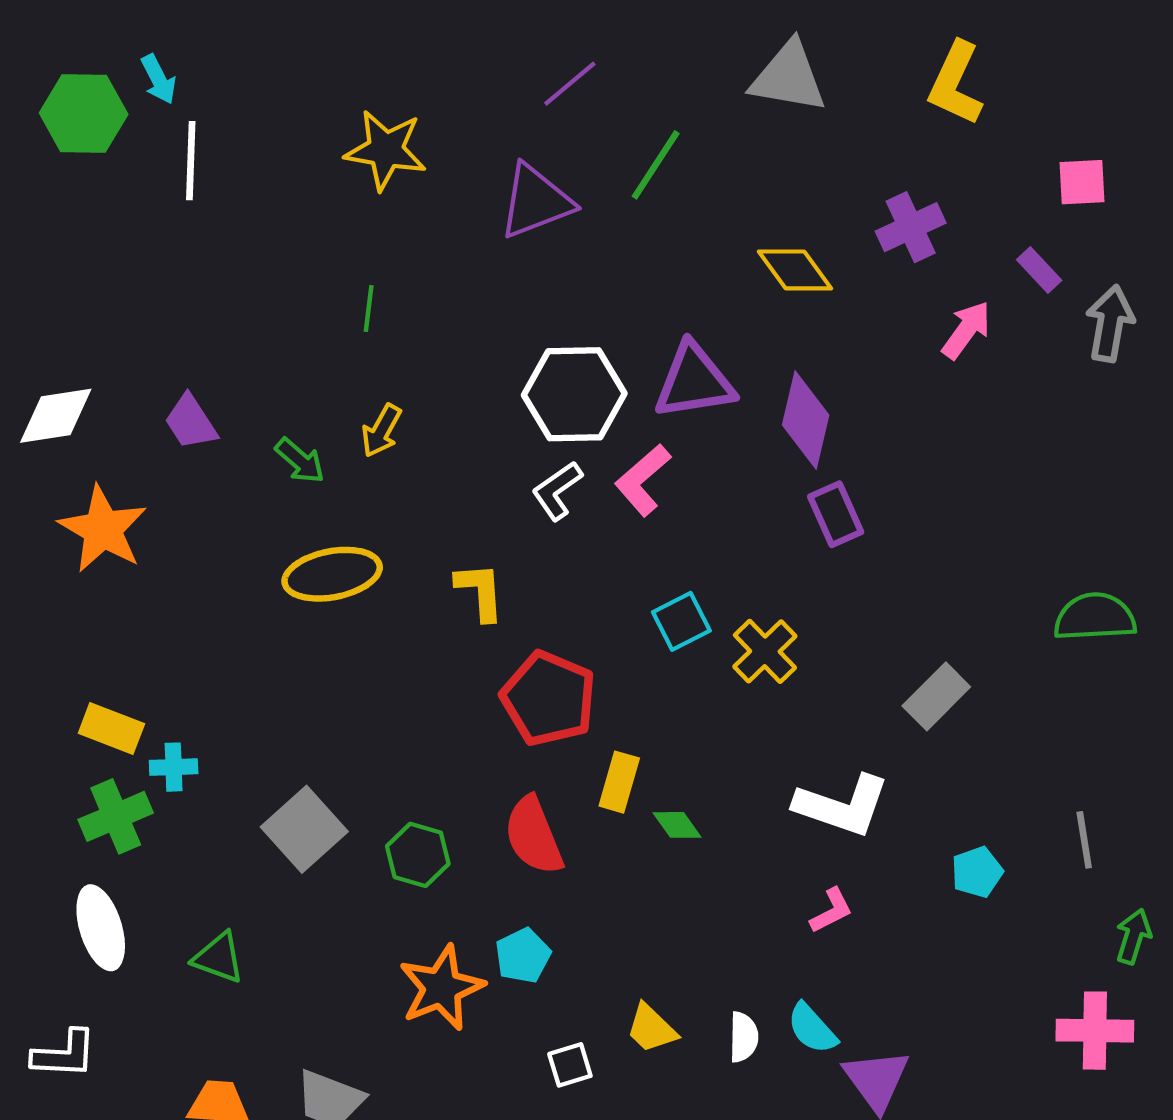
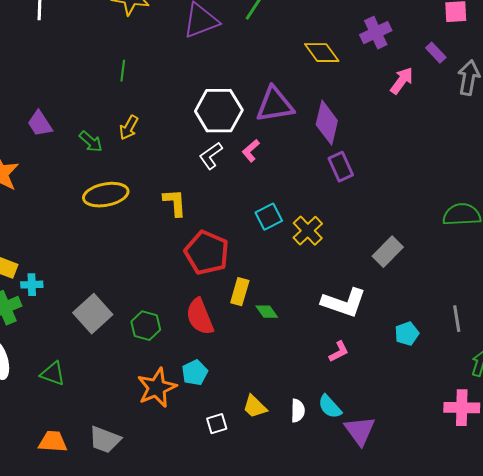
pink L-shape: (643, 480) -> (251, 151), size x0.7

